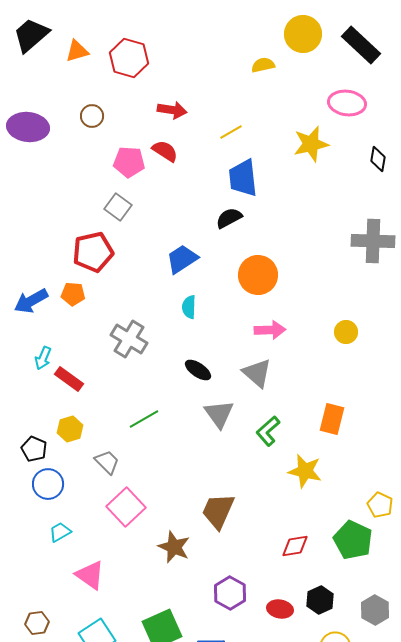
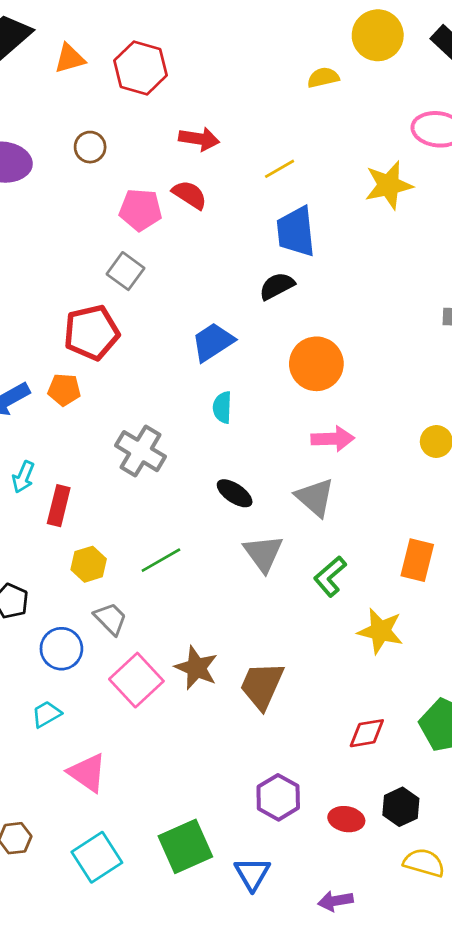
red rectangle: (69, 379) -> (59, 506), turned 68
yellow hexagon: (70, 429) -> (89, 564), moved
blue circle: (48, 484) -> (61, 649), moved
brown star: (174, 547) -> (196, 668), moved

